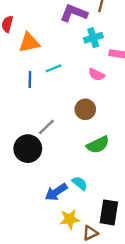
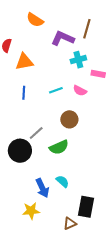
cyan line: (53, 68) -> (56, 90), moved
green semicircle: (98, 145) -> (59, 147), moved
blue arrow: (56, 192) -> (42, 188), turned -84
yellow star: (70, 219) -> (31, 211), moved

